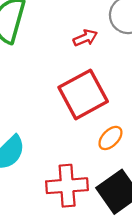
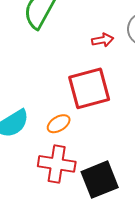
orange ellipse: (110, 138) -> (59, 124), moved

